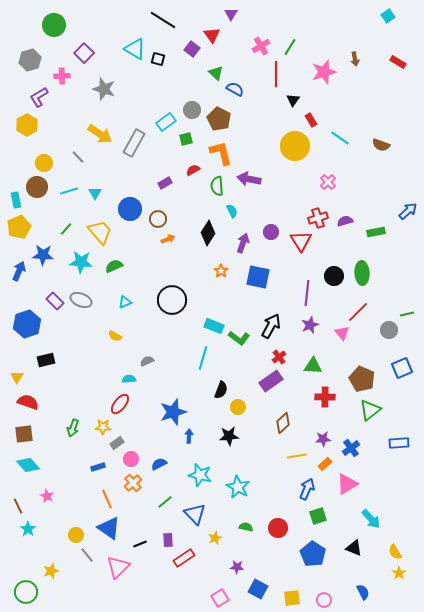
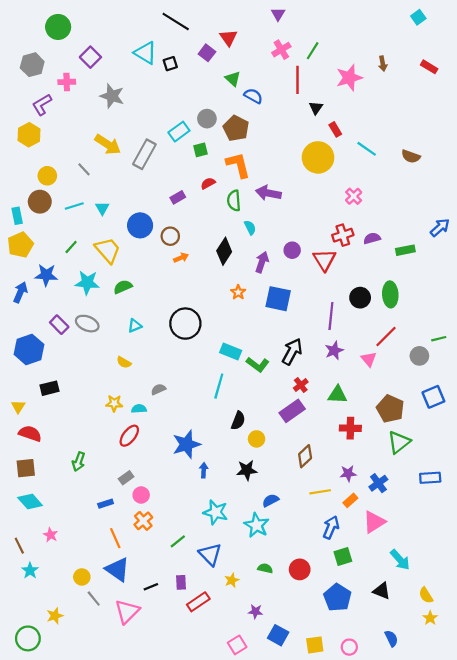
purple triangle: (231, 14) -> (278, 14), moved
black square: (158, 59) -> (170, 64), turned -32
yellow star: (103, 427) -> (114, 403), moved
blue semicircle: (159, 464) -> (271, 500), moved

